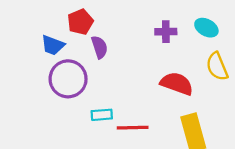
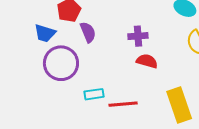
purple cross: (166, 32) -> (138, 36), moved
red semicircle: (177, 84) -> (147, 61), moved, size x0.7

